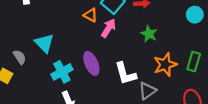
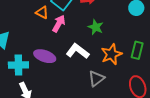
purple ellipse: (91, 63) -> (45, 56), turned -45
cyan cross: (62, 72) -> (18, 65), turned 30
white L-shape: (126, 74) -> (78, 51), moved, turned 145

